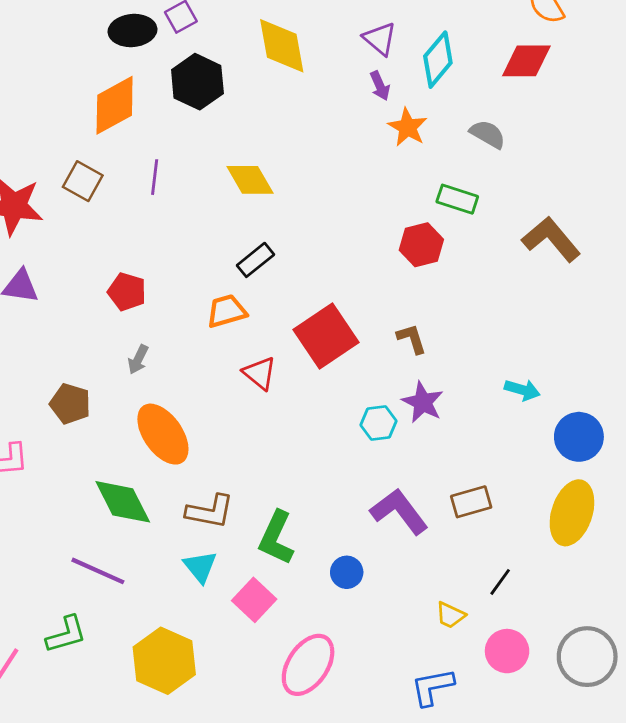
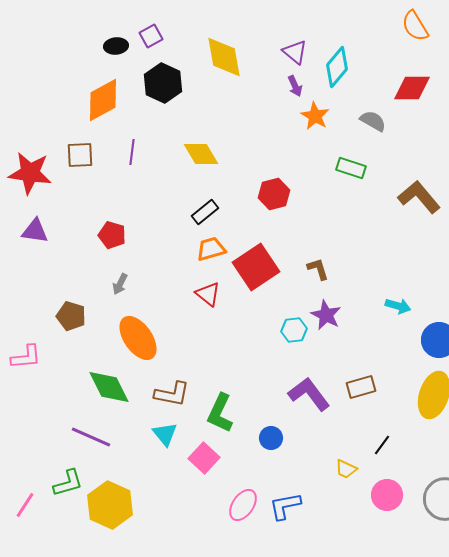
black ellipse: (132, 31) -> (116, 46), size x0.7
red diamond: (526, 61) -> (412, 88), moved
brown square: (83, 181) -> (80, 155), turned -32
red hexagon: (421, 245) -> (274, 194), moved
orange trapezoid: (226, 311) -> (211, 249), moved
yellow hexagon: (164, 661) -> (110, 505), moved
pink ellipse: (308, 665) -> (243, 505), size x0.7
blue L-shape: (432, 687) -> (285, 506), moved

